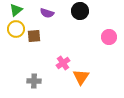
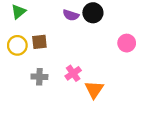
purple semicircle: (47, 13) -> (71, 15), moved
yellow circle: (16, 29) -> (17, 45), moved
gray cross: (34, 81) -> (39, 77), moved

